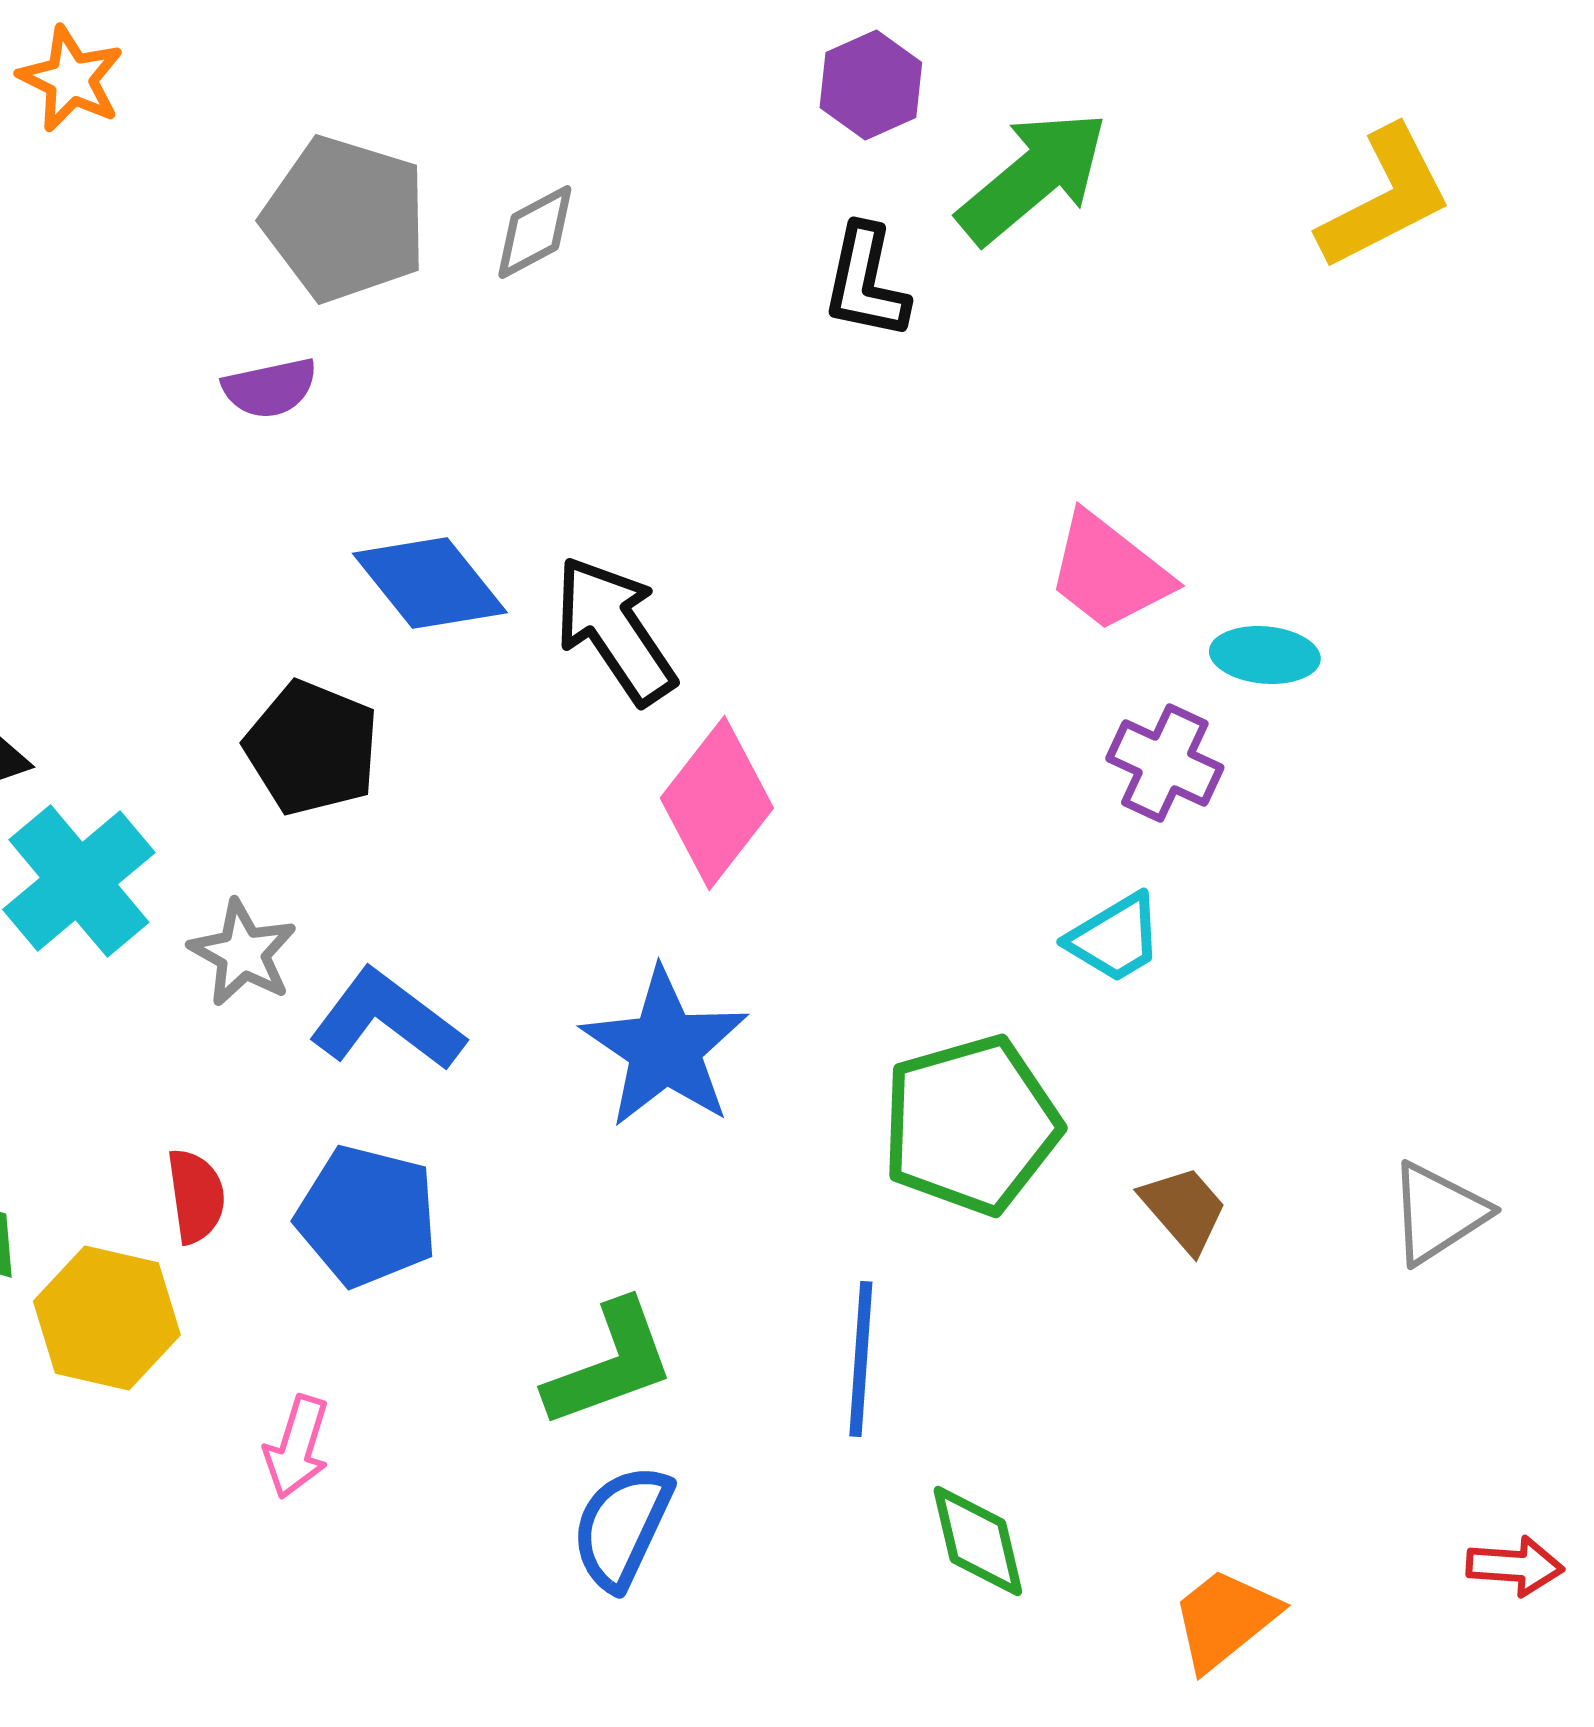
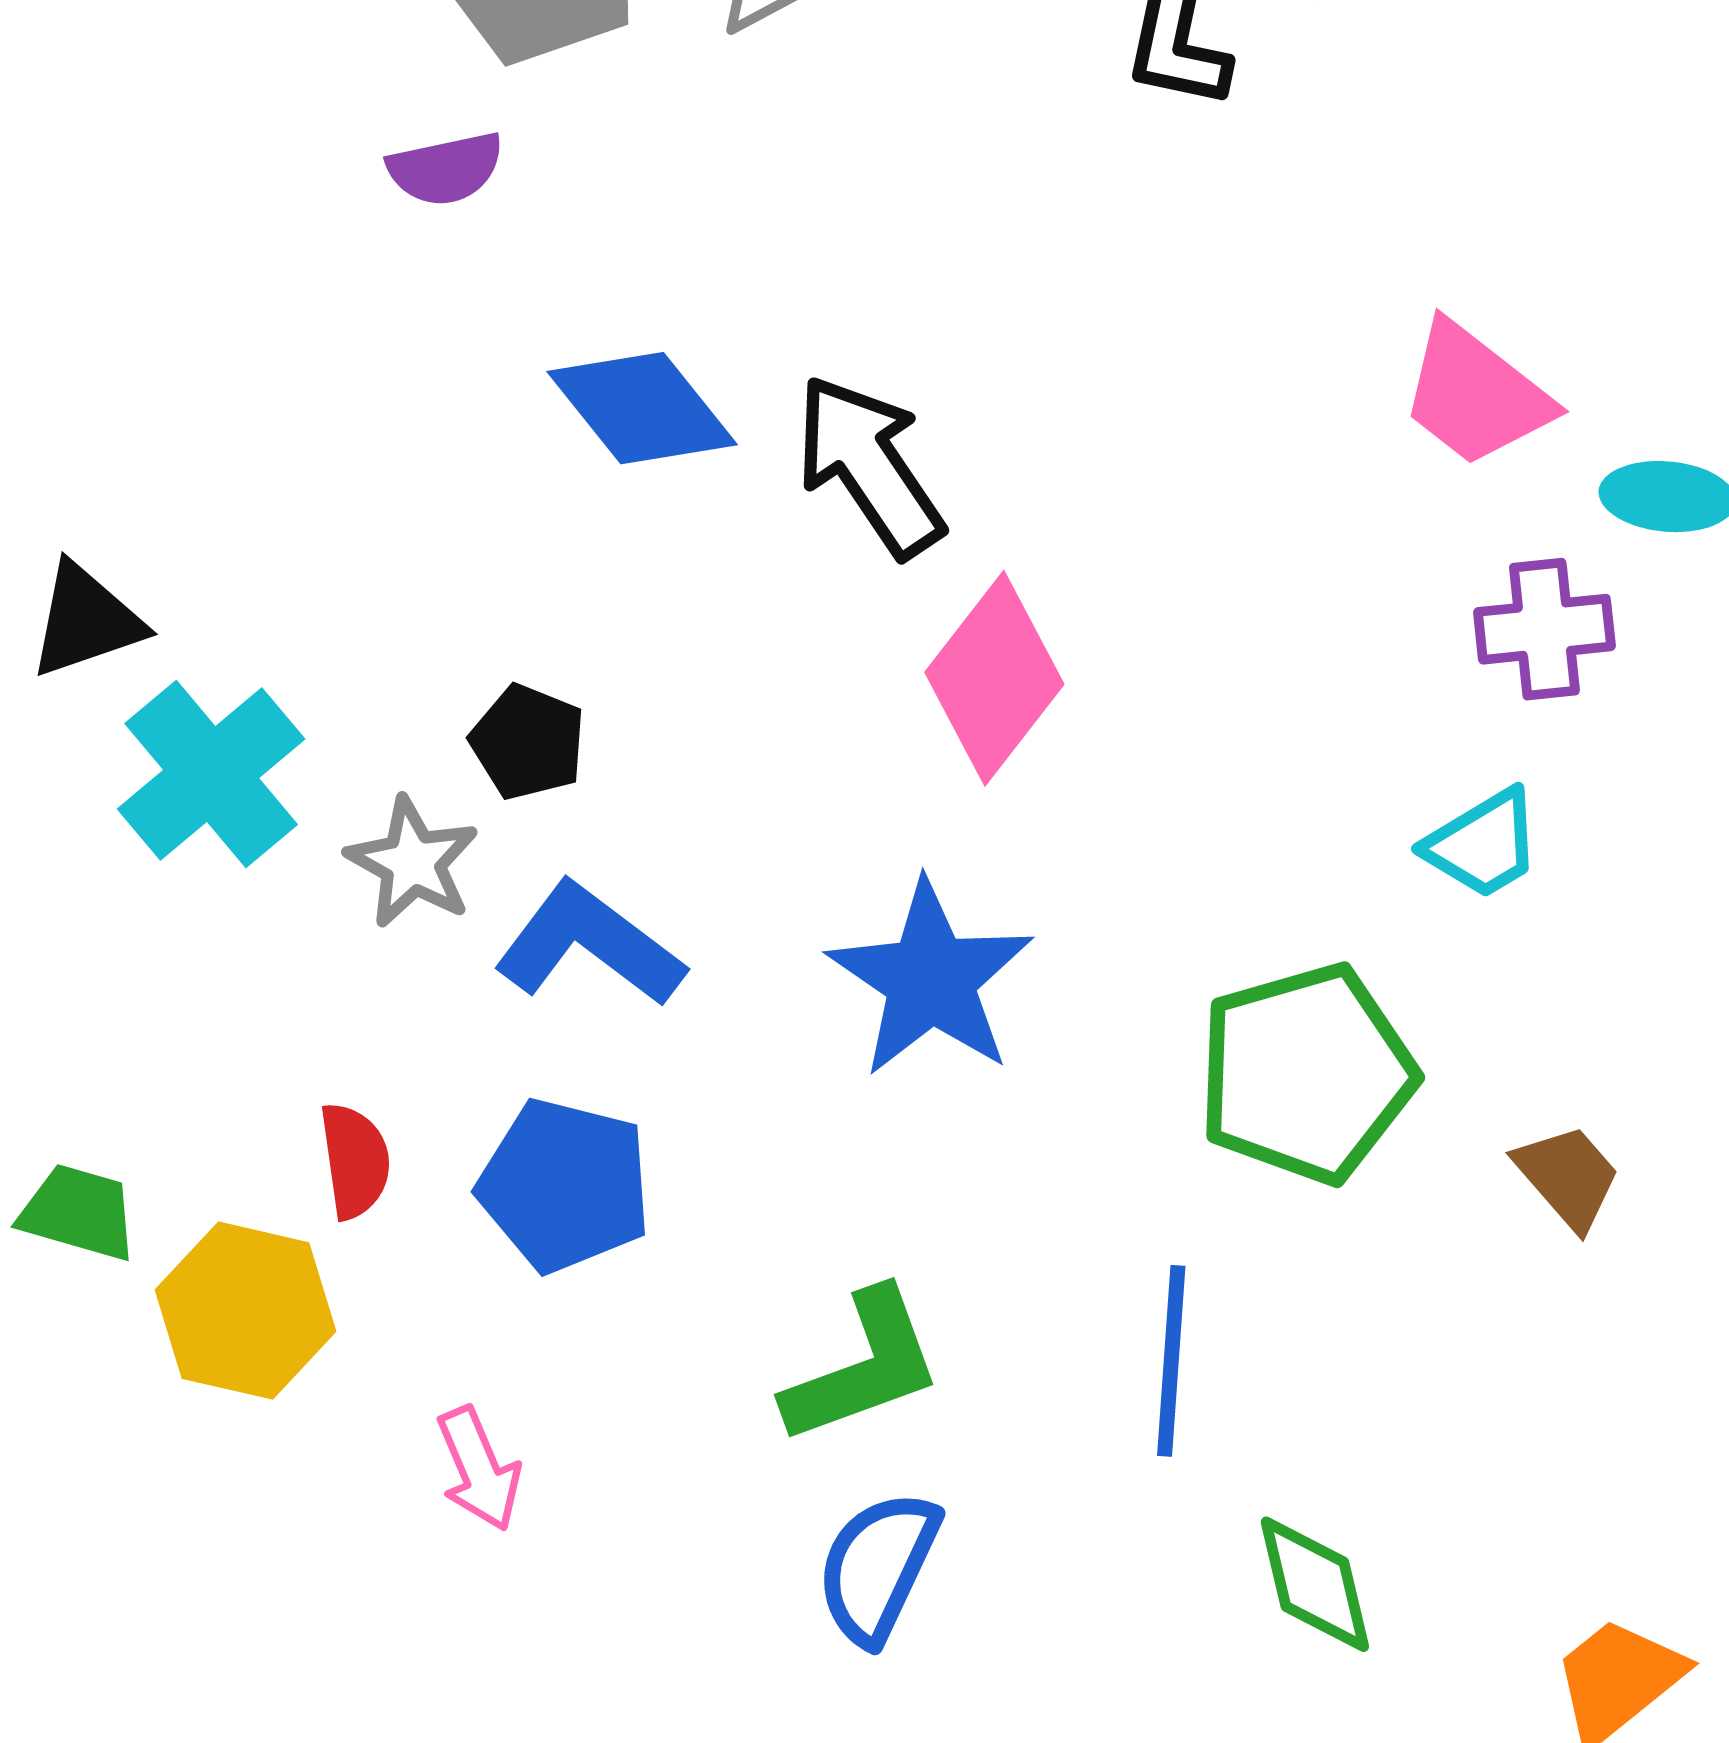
black pentagon: (312, 748) -> (528, 742), moved, size x0.7
purple cross: (1165, 763) -> (1544, 629), turned -31
pink arrow: (297, 1447) -> (479, 1469), turned -40

